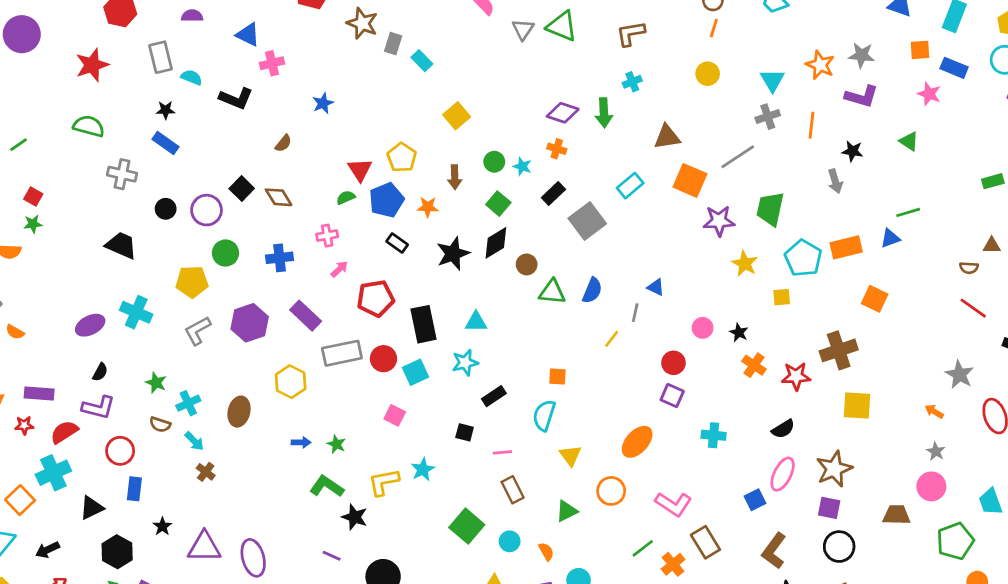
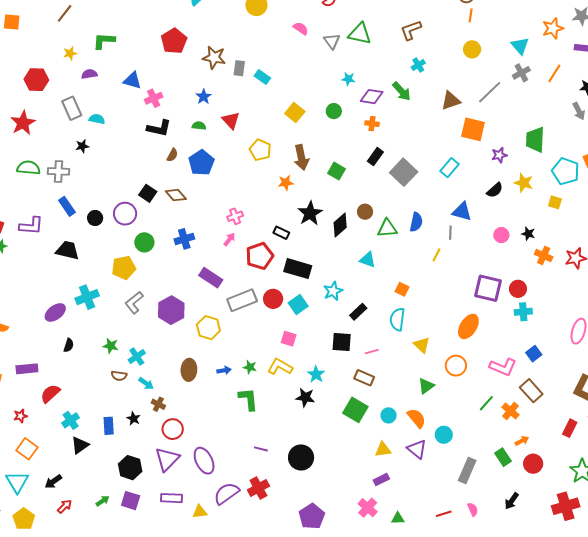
orange star: (820, 65) -> (553, 28), turned -30
black L-shape: (236, 98) -> (159, 128), moved
blue star: (323, 103) -> (204, 97), moved
green arrow: (604, 113) -> (402, 91), turned -30
orange line: (812, 125) -> (554, 73), turned 36
blue rectangle: (166, 143) -> (67, 206), moved, turned 30
gray line: (738, 157) -> (490, 92), moved
green circle: (494, 162) -> (334, 111), moved
cyan star: (522, 166) -> (348, 79), moved
red triangle: (360, 170) -> (231, 120), moved
gray cross: (122, 174) -> (59, 171), moved
brown arrow: (455, 177) -> (301, 157), size x1.4
cyan rectangle: (630, 186) -> (449, 168), moved
green semicircle: (346, 197) -> (199, 126), moved, turned 40
blue pentagon: (386, 200) -> (201, 163), moved
purple star: (719, 221) -> (499, 155), size x0.7
pink cross: (327, 236) -> (235, 216), moved
black rectangle: (397, 243) -> (281, 233), moved
black diamond: (496, 243) -> (340, 225), moved
blue triangle: (656, 287) -> (462, 212), size x1.5
yellow square: (782, 297) -> (555, 202), turned 32
cyan cross: (136, 312) -> (87, 297), turned -35
cyan triangle: (476, 322) -> (368, 260), moved, turned 30
purple hexagon: (250, 323) -> (171, 310), moved
black rectangle: (423, 324) -> (298, 269), turned -52
red circle: (673, 363) -> (518, 289), moved
orange square: (557, 377) -> (402, 289), turned 32
purple square: (672, 396) -> (488, 288), size x1.6
purple L-shape: (98, 407) -> (31, 226), moved
brown ellipse: (239, 412) -> (189, 370), moved
red star: (24, 425) -> (20, 416), moved
black semicircle: (783, 429) -> (495, 190), moved
black square: (465, 432) -> (342, 342), size x1.5
red circle: (120, 451) -> (173, 429), moved
cyan cross: (53, 473) -> (71, 420), moved, size x0.7
yellow L-shape: (384, 482) -> (280, 367), moved, turned 50
green L-shape: (327, 486) -> (248, 399), turned 60
brown rectangle: (513, 490) -> (364, 378), moved, turned -30
blue square: (755, 500) -> (534, 354), moved
black star: (355, 517) -> (305, 397), moved
black star: (162, 526) -> (134, 419), moved
purple triangle: (204, 547) -> (167, 459), turned -36
black hexagon: (117, 552) -> (130, 468), moved
orange semicircle: (546, 552) -> (417, 418), size x1.5

